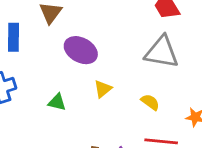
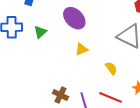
green triangle: (57, 102) -> (40, 32), moved, turned 48

